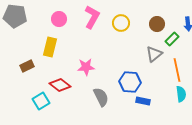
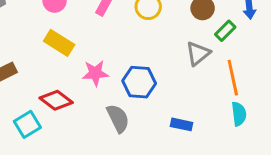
yellow rectangle: (50, 47) -> (59, 43), moved, turned -72
blue hexagon: (130, 82) -> (139, 82), moved

